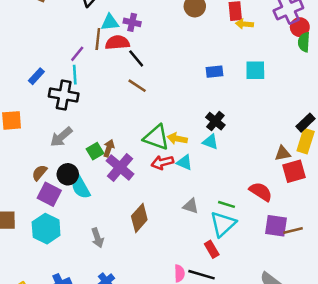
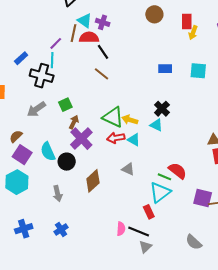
cyan triangle: (110, 22) -> (85, 21), turned 35
yellow arrow: (244, 24) -> (193, 33), turned -80
green square: (95, 151) -> (65, 105), moved
black circle: (68, 174) -> (67, 162), moved
red semicircle: (261, 192) -> (178, 171), moved
gray triangle: (191, 206) -> (128, 169), moved

